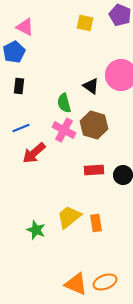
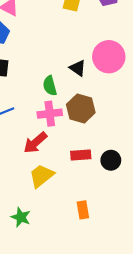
pink cross: (64, 130) -> (50, 114), turned -35
red arrow: (34, 153) -> (35, 143), moved
yellow trapezoid: (69, 217) -> (41, 176), moved

